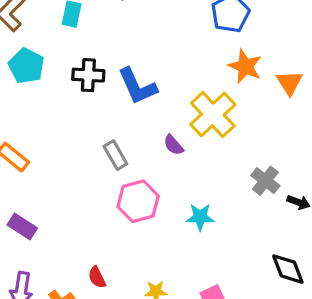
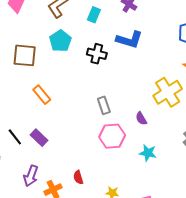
blue L-shape: (137, 86) -> (129, 40), moved, turned -60
purple semicircle: (173, 145) -> (141, 118), moved

